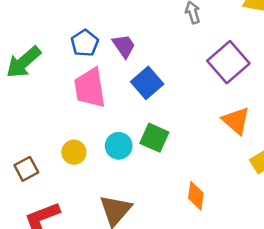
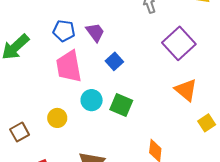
blue pentagon: (85, 43) -> (64, 31), turned -30
blue square: (147, 83) -> (114, 61), size x0.7
cyan circle: (119, 146) -> (92, 100), moved

